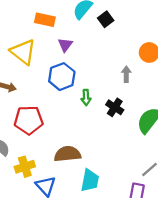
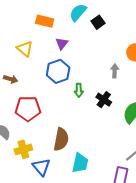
yellow triangle: (23, 52) -> (25, 49), size x0.7
brown semicircle: (67, 154) -> (61, 139), turned 105

